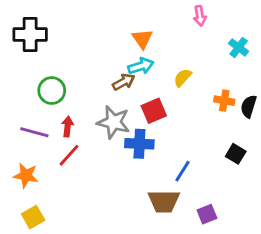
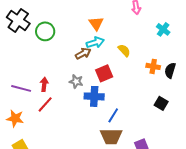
black cross: (30, 34) -> (18, 20), turned 35
yellow semicircle: (183, 78) -> (124, 50), turned 96
green circle: (52, 91) -> (45, 31), moved
gray star: (114, 122) -> (76, 81), size x0.6
blue line: (183, 171) -> (113, 115), moved

